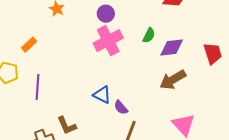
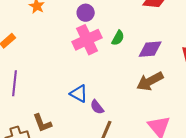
green semicircle: (149, 35) -> (118, 38), moved

